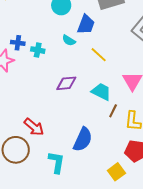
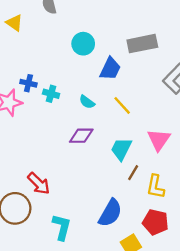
cyan semicircle: (69, 40) -> (87, 102), moved
cyan trapezoid: (101, 92) -> (121, 149), turned -95
blue semicircle: (83, 139) -> (110, 213), moved

